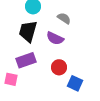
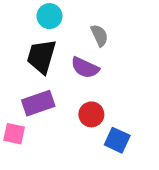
gray semicircle: (64, 18) -> (99, 35), turned 32

